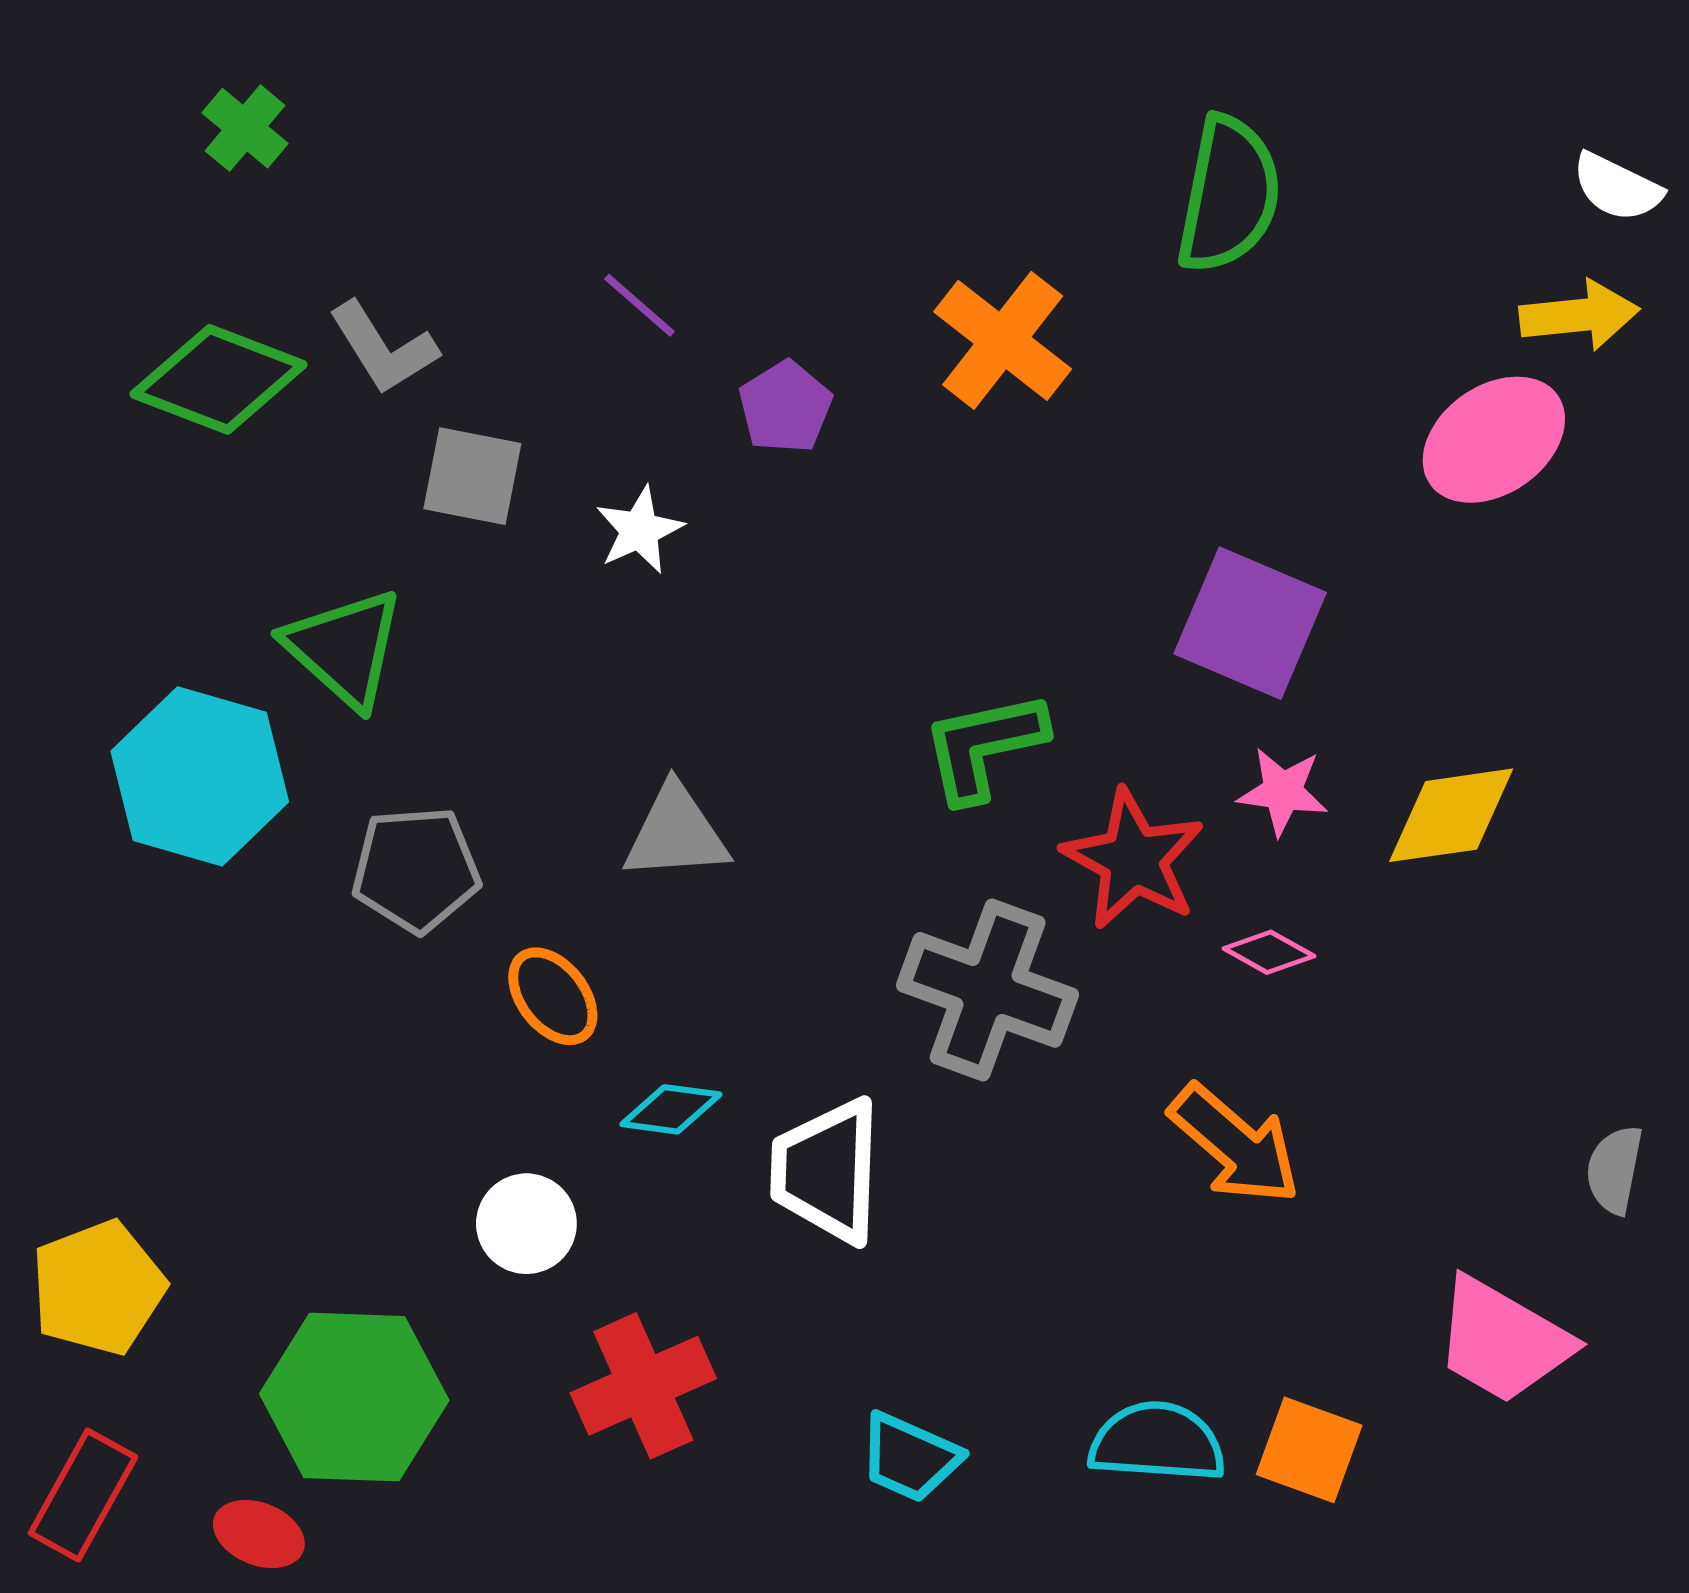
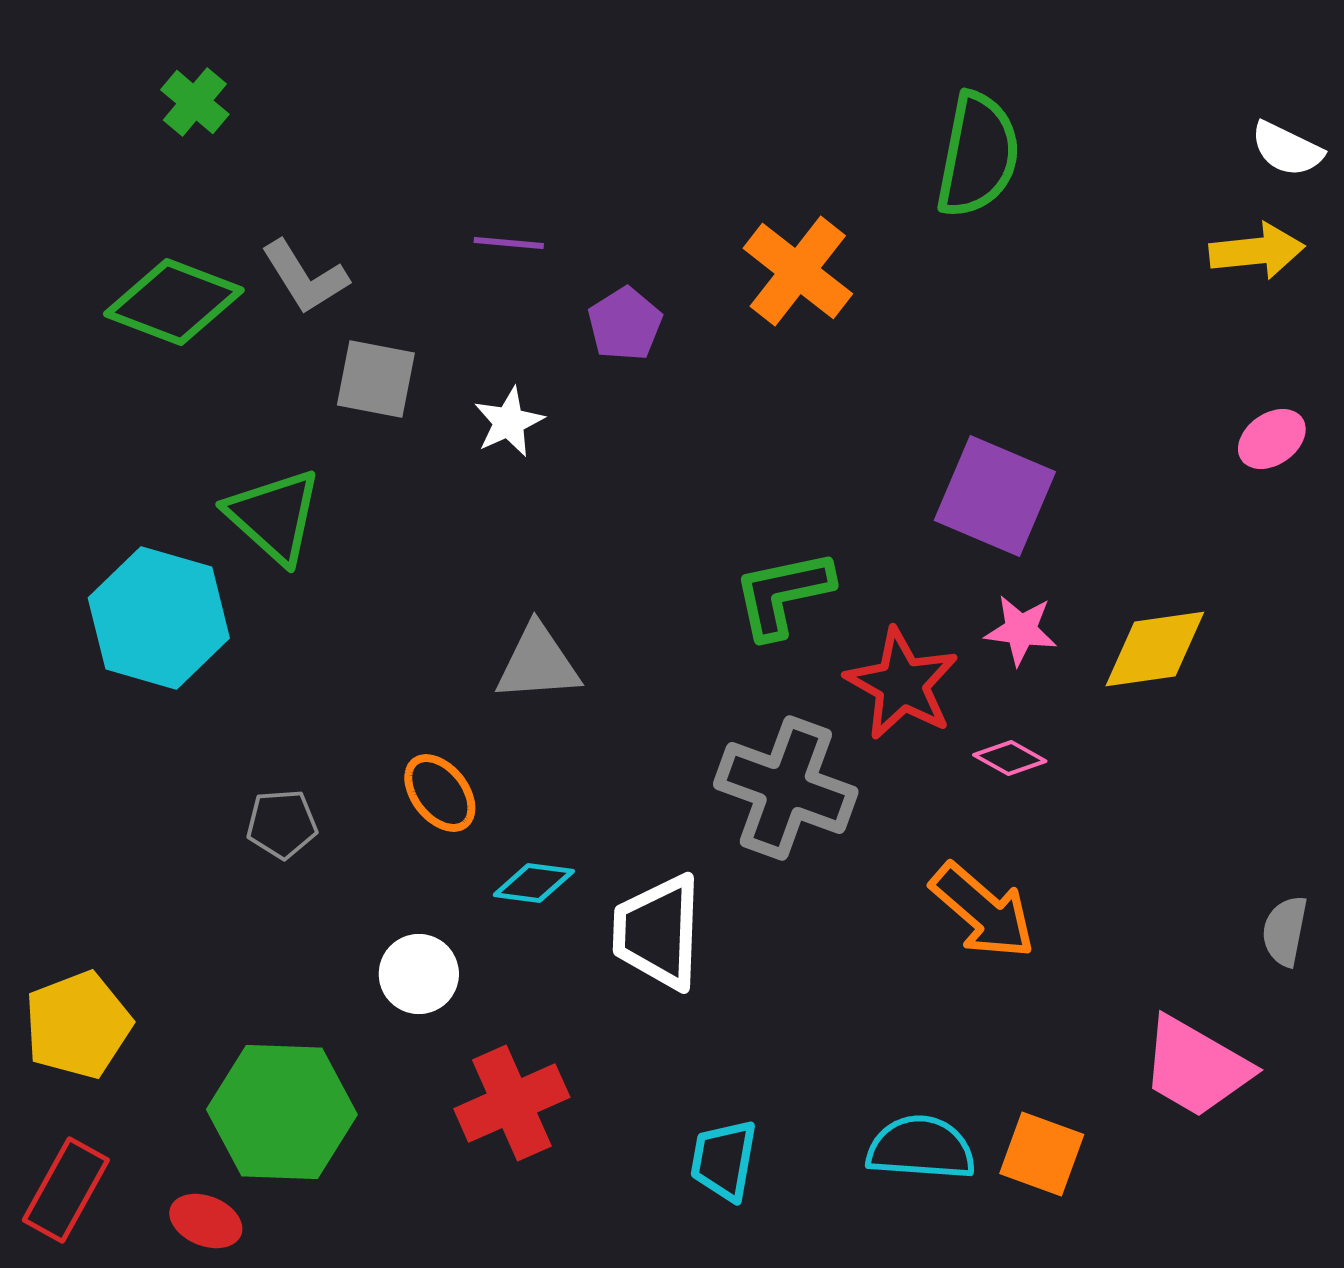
purple line: (640, 305) -> (509, 243), turned -36
pink ellipse: (1494, 440) -> (1272, 439), moved, size x0.6
gray pentagon: (416, 869) -> (282, 824), moved, size x0.7
cyan trapezoid: (910, 1457) -> (724, 1160), turned 76

